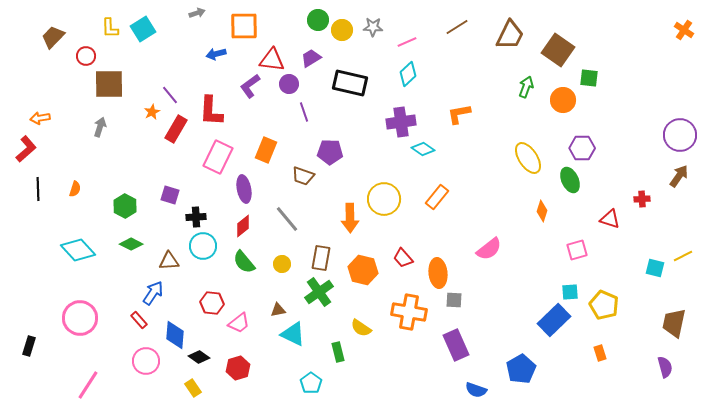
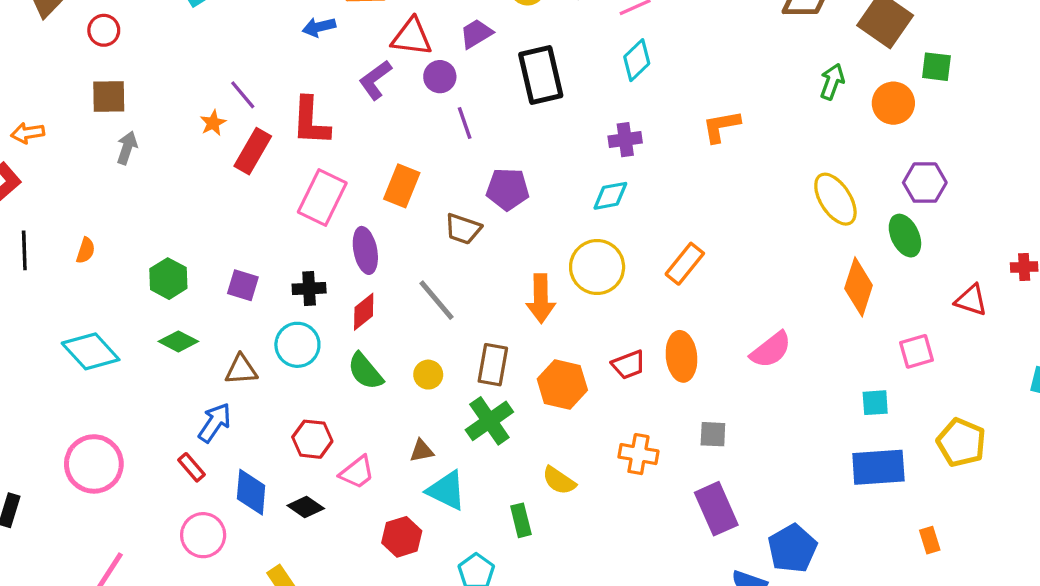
black rectangle: (350, 83) -> (541, 75), turned 64
brown square: (109, 84) -> (109, 96), moved, size x0.7
purple cross: (401, 122) -> (625, 140), size x0.7
cyan diamond: (423, 149) -> (610, 196), moved, turned -45
purple square: (170, 195) -> (243, 285), moved
orange diamond: (542, 211) -> (859, 287), size x1.6
black cross: (196, 217) -> (309, 289), moved
red trapezoid: (403, 258) -> (629, 365), turned -70
orange ellipse: (438, 273) -> (681, 356), moved
cyan square: (570, 292) -> (875, 403), moved
orange cross: (409, 312) -> (638, 454), size x0.7
blue rectangle: (554, 320) -> (878, 467), turned 40
orange rectangle: (600, 353) -> (930, 540), moved
black diamond: (199, 357) -> (306, 507), moved
red hexagon: (238, 368) -> (402, 537), moved
blue pentagon: (521, 369) -> (792, 548), moved

